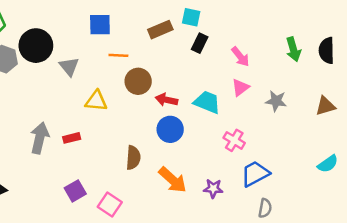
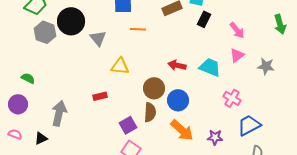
brown circle: (138, 81) -> (154, 88), moved
blue circle: (170, 129) -> (178, 100), moved
gray arrow: (40, 138) -> (59, 113), moved
purple square: (75, 191) -> (128, 125), moved

